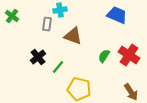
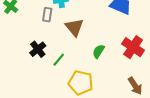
brown triangle: (73, 36) -> (74, 27), turned 30
green semicircle: (104, 56) -> (98, 51), moved

